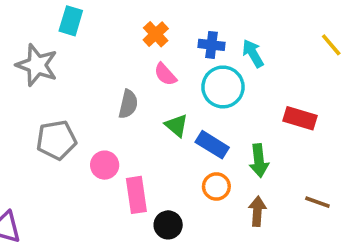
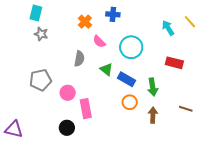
cyan rectangle: (71, 21) -> (36, 13), moved
orange cross: (156, 34) -> (85, 22), moved
blue cross: (212, 45) -> (113, 14), moved
cyan arrow: (253, 53) -> (168, 28), moved
gray star: (37, 65) -> (41, 34), moved, size x0.6
black circle: (168, 225) -> (67, 128), moved

